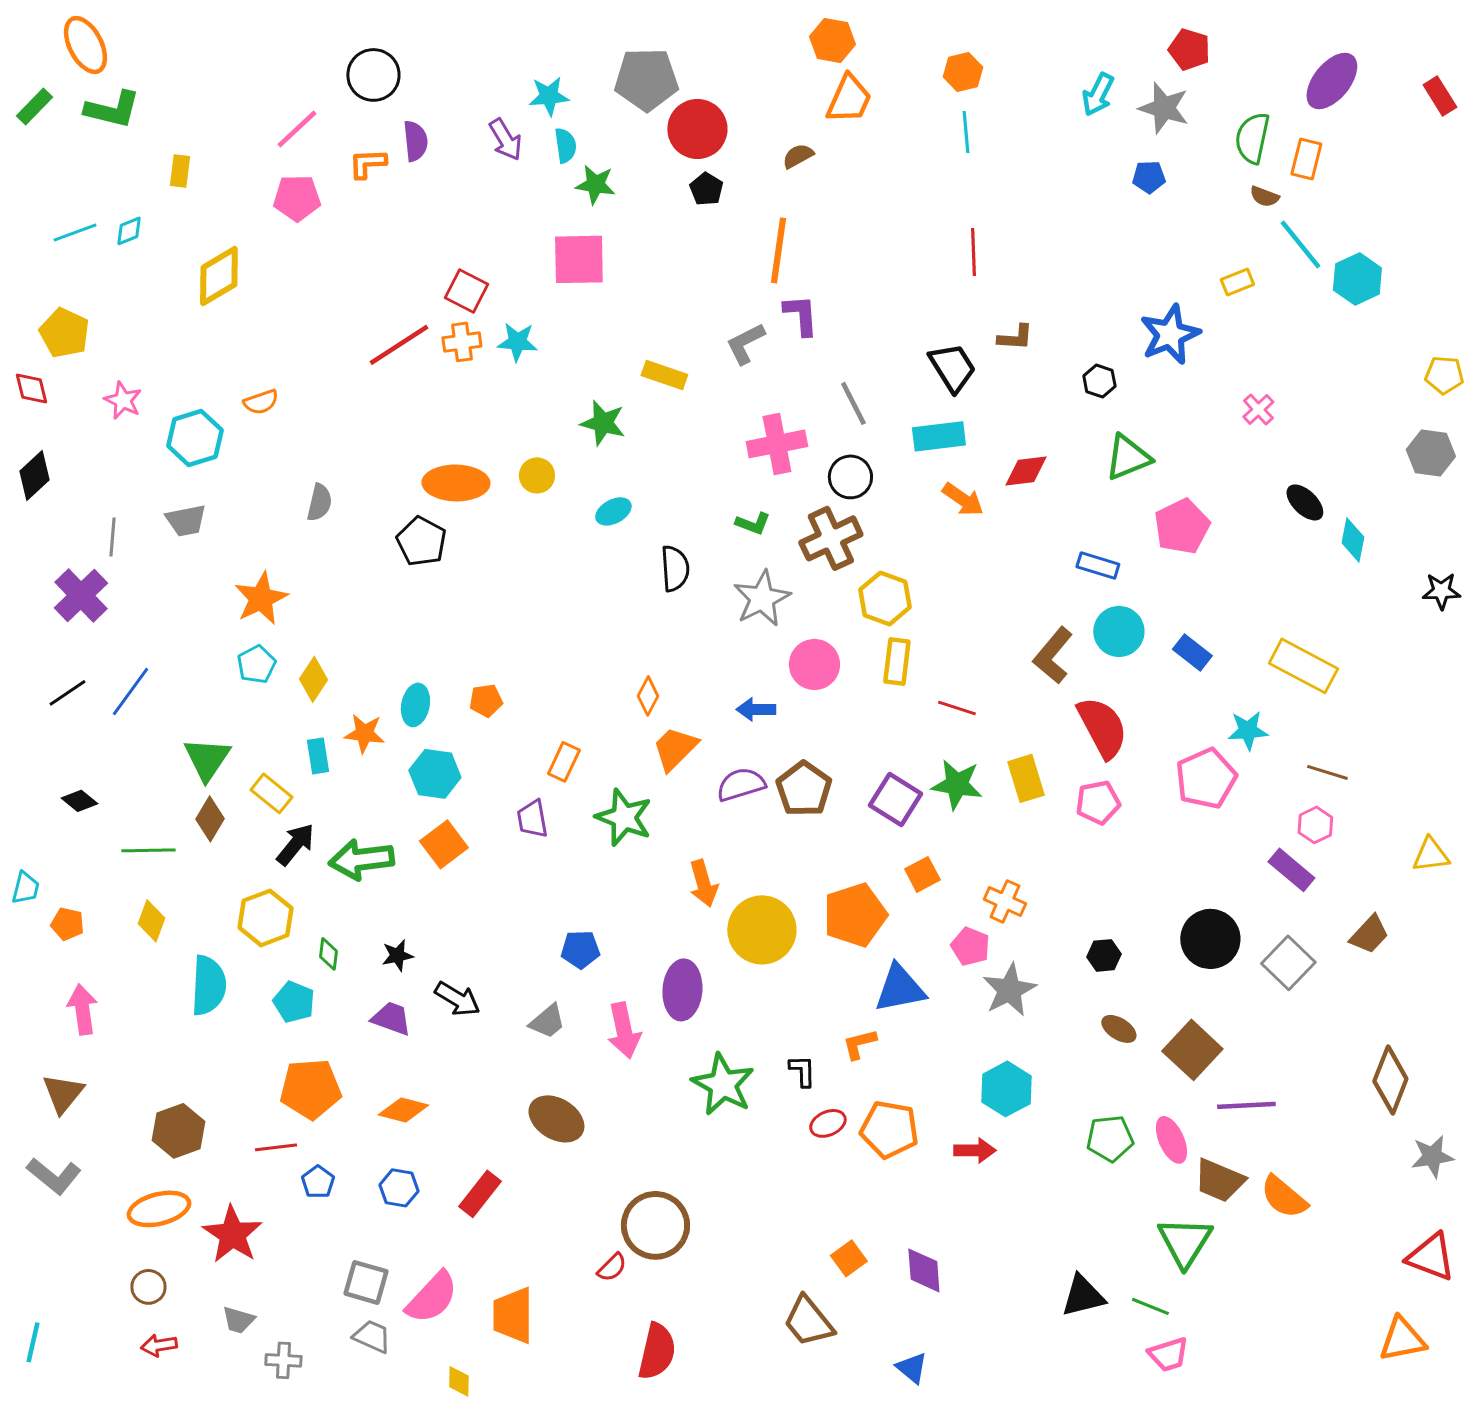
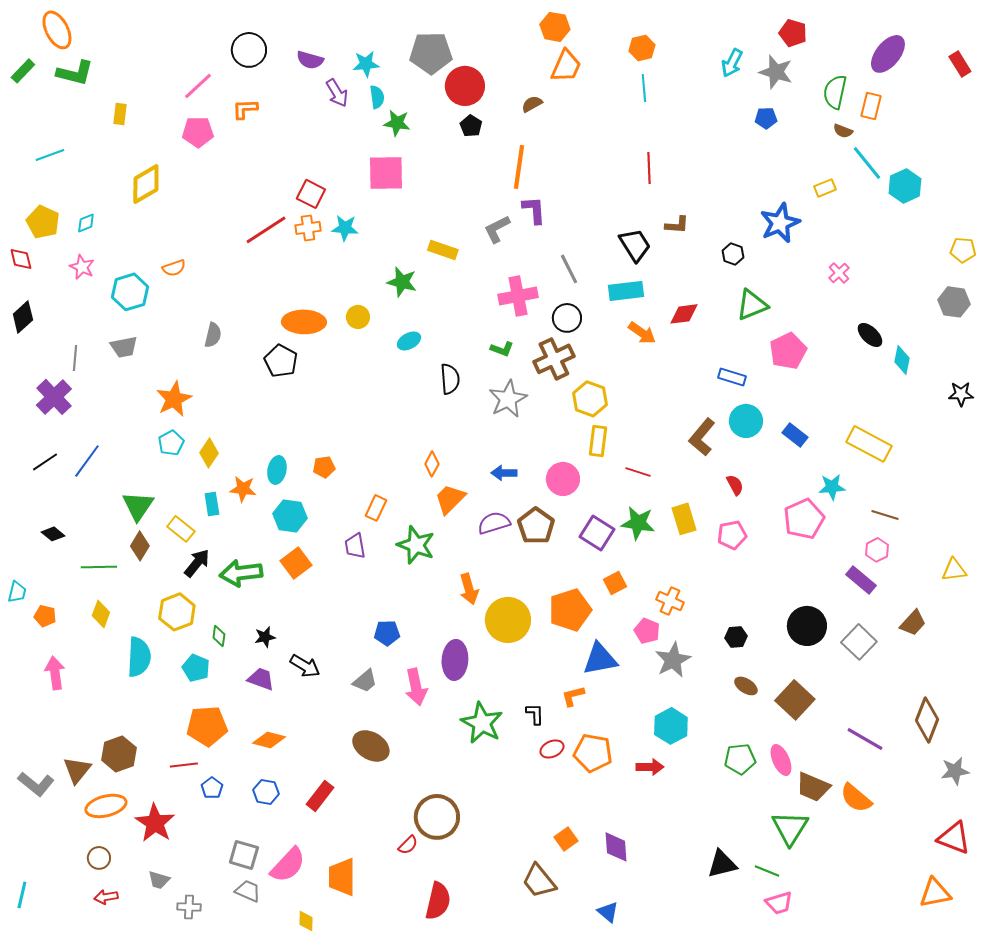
purple semicircle: (415, 141) -> (310, 60), moved, turned 112
cyan diamond: (129, 231) -> (86, 223), moved
pink circle: (814, 664) -> (563, 479), moved
red semicircle: (1102, 727) -> (735, 485), size x0.5
brown triangle: (63, 1093) -> (77, 770), moved
purple line: (1246, 1105) -> (865, 739), moved, turned 33

